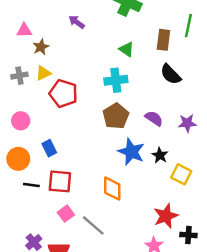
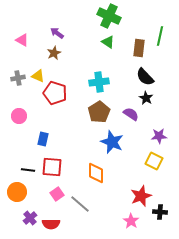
purple arrow: (77, 22) -> (57, 33), moved
pink triangle: (24, 30) -> (22, 40), turned 32
brown star: (41, 47) -> (54, 53), moved
green triangle: (127, 49) -> (108, 42), moved
yellow triangle: (43, 73) -> (38, 76), turned 48
purple star: (187, 123) -> (159, 136), moved
blue rectangle: (49, 148) -> (43, 139), turned 40
black star: (160, 155) -> (146, 98), moved
orange circle: (18, 159) -> (17, 192), moved

